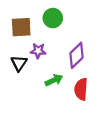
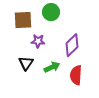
black triangle: (19, 63) -> (26, 63), moved

